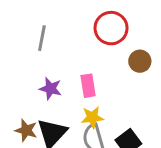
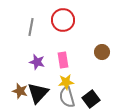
red circle: (111, 28) -> (63, 20), moved
brown circle: (140, 61) -> (102, 52), moved

